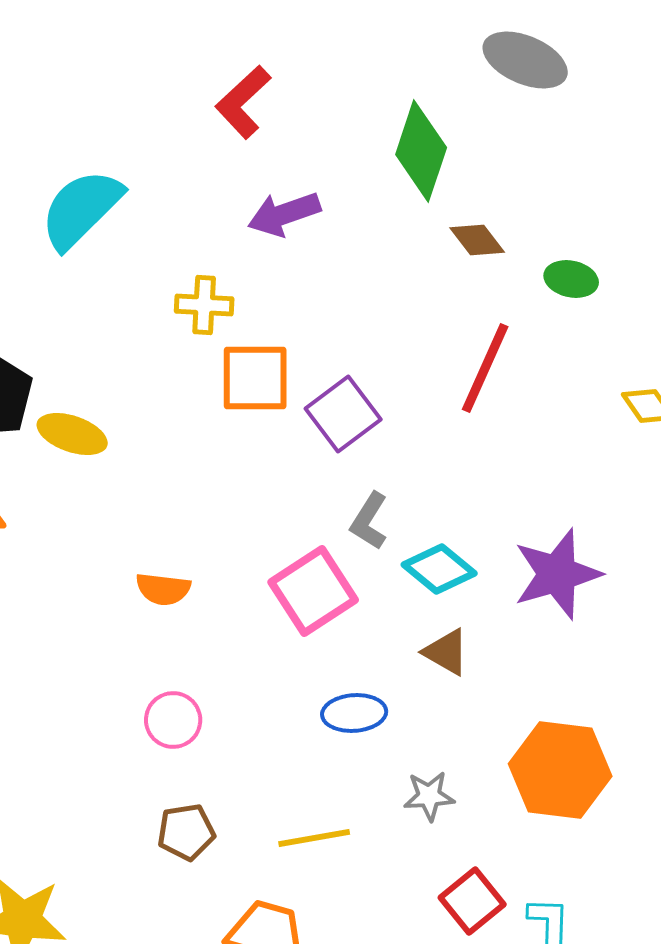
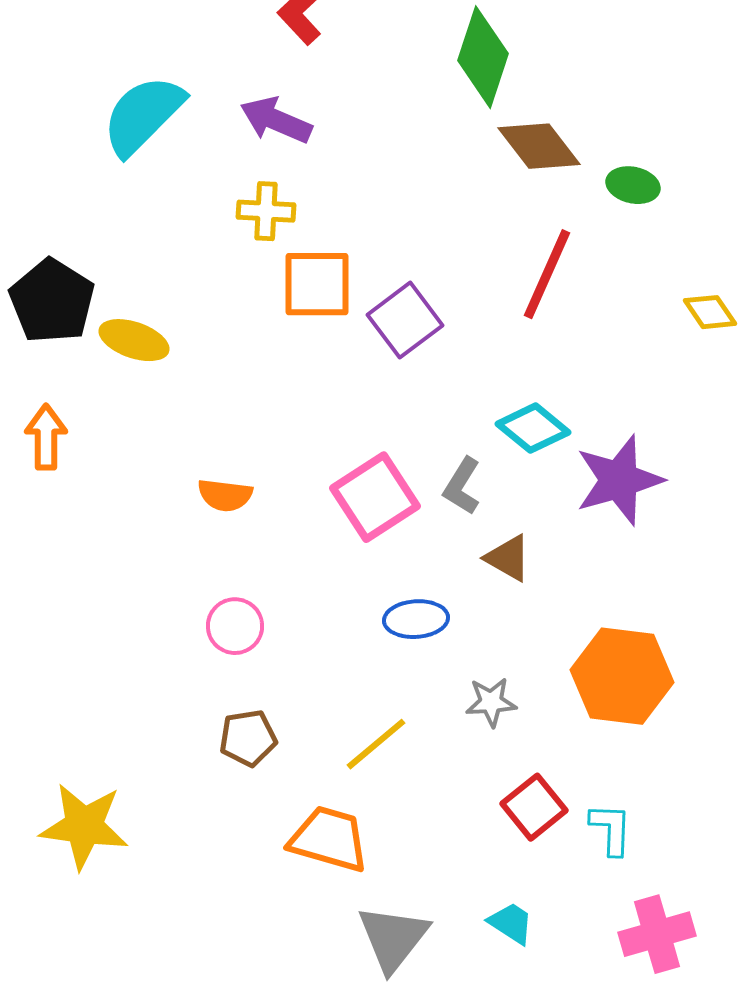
purple arrow: (284, 214) -> (276, 120), moved, turned 42
brown diamond: (477, 240) -> (539, 146), size x1.5
gray L-shape: (369, 521) -> (462, 486), moved
cyan diamond: (439, 569) -> (533, 428), moved
yellow line: (314, 838) -> (376, 744), turned -30

